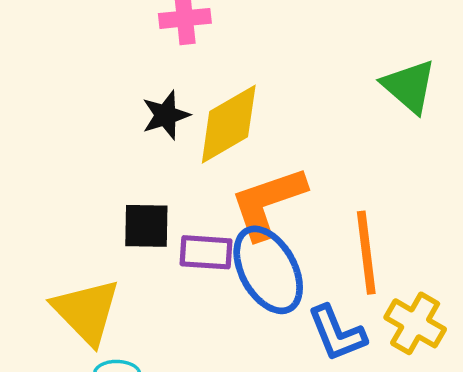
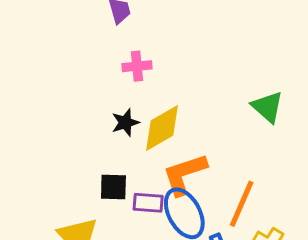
orange line: (366, 253) -> (242, 204), turned 30

